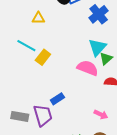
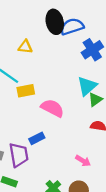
yellow rectangle: (43, 57) -> (26, 91), turned 35
pink semicircle: (88, 68) -> (52, 108), moved

